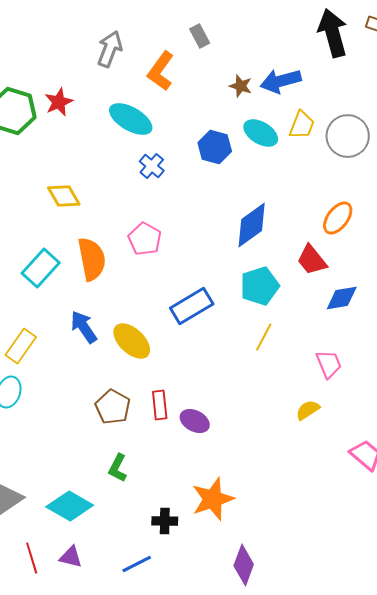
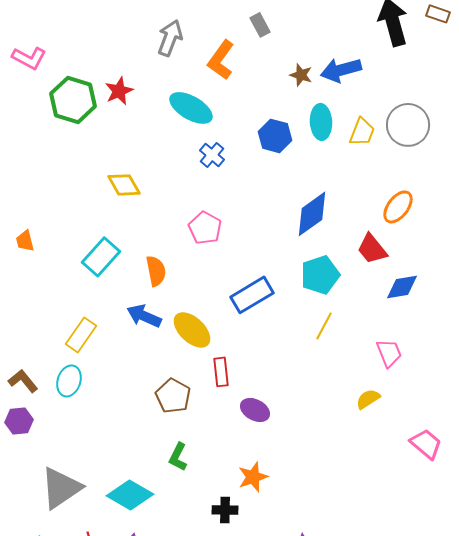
yellow trapezoid: (302, 125) -> (362, 132), moved
cyan ellipse: (261, 133) -> (321, 122), turned 56
orange semicircle: (92, 259) -> (156, 271), moved, size x0.7
blue arrow: (84, 327) -> (144, 316), turned -32
red rectangle: (160, 405) -> (221, 372), moved
orange star: (213, 499) -> (253, 477), moved, size x0.7

